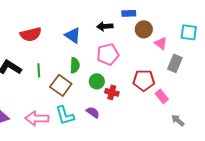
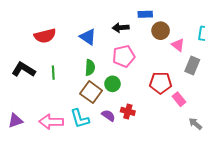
brown square: (61, 85) -> (91, 92), moved
red cross: (112, 92) -> (128, 111), moved

